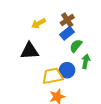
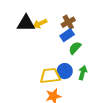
black triangle: (30, 51) -> (26, 23), moved
green arrow: (86, 61) -> (83, 73), moved

